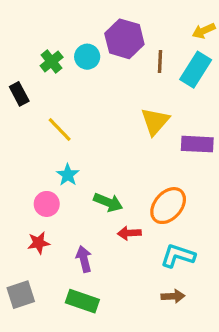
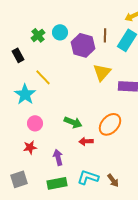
purple hexagon: (124, 39) -> (83, 45), moved
cyan star: (68, 175) -> (25, 94), moved, size x1.5
cyan L-shape: (178, 256) -> (88, 177), moved
brown arrow: (173, 296) -> (113, 180), turned 56
green rectangle: (82, 301) -> (57, 183), turned -30

